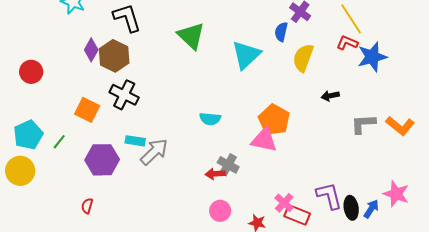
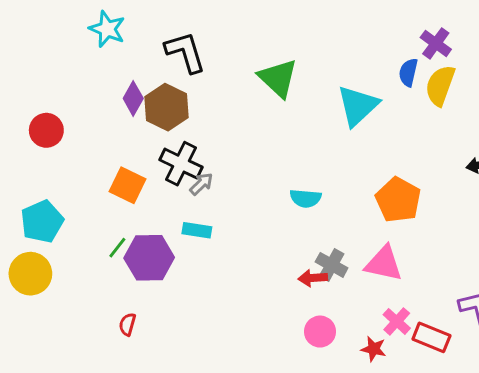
yellow semicircle: (303, 58) -> (440, 85), moved
pink triangle: (264, 140) -> (384, 264), moved
green line: (59, 142) -> (117, 248), moved
gray arrow: (154, 152) -> (201, 184), moved, size x0.6
pink cross: (284, 203) -> (397, 321), moved

